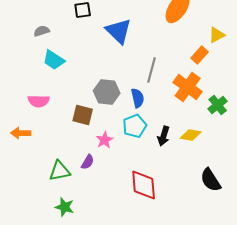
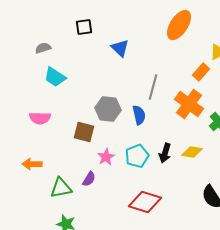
blue triangle: (119, 31) -> (120, 48), size x0.7
cyan pentagon: (135, 126) -> (137, 156), moved
orange arrow: (21, 133) -> (32, 164), moved
red diamond: (144, 185) -> (145, 202), turned -68

